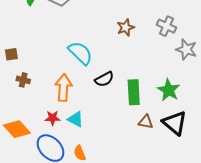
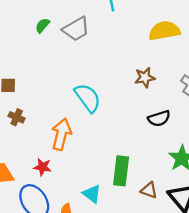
black semicircle: (104, 79) -> (159, 118), moved
green rectangle: (134, 92) -> (121, 171), moved
cyan triangle: (76, 119) -> (92, 194), moved

